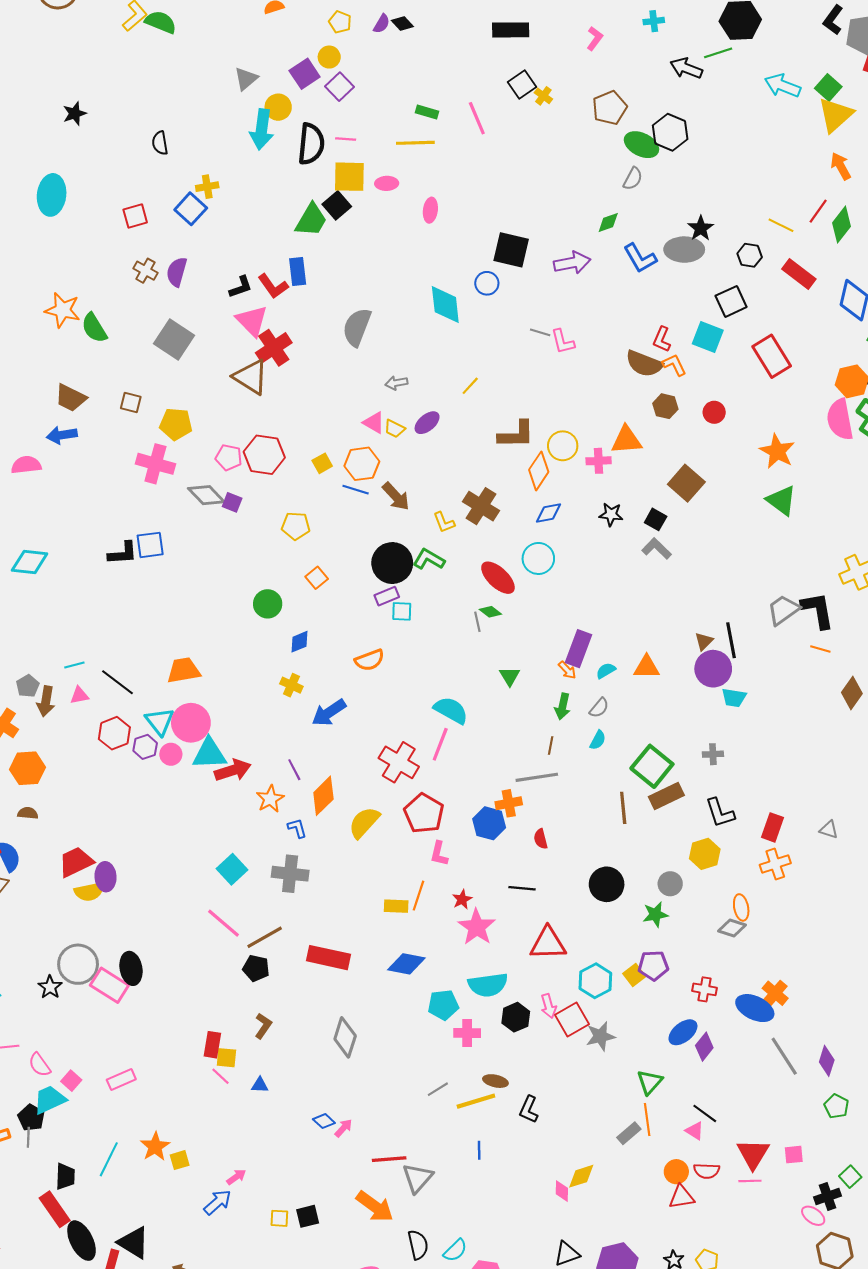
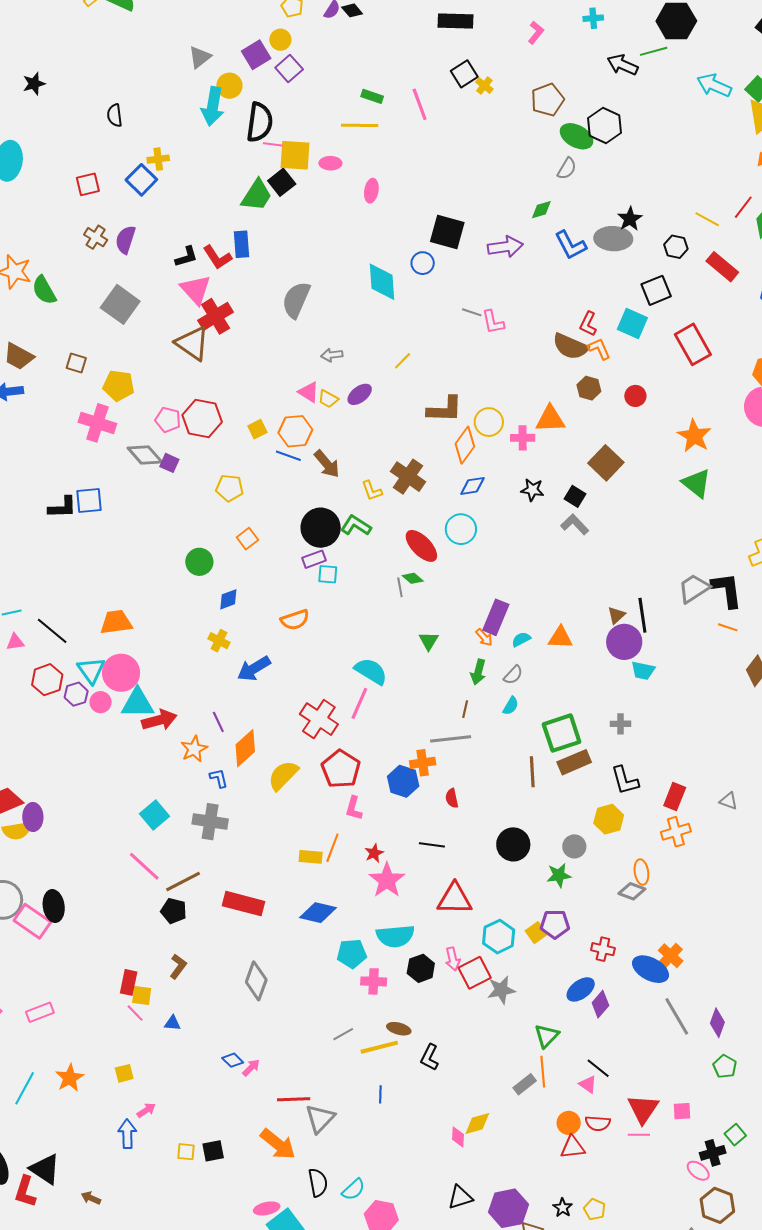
pink line: (346, 139) -> (273, 144), moved
green square: (652, 766) -> (562, 733), turned 30
yellow square: (180, 1160) -> (124, 1073), moved
blue arrow: (218, 1202) -> (127, 1134), turned -52

